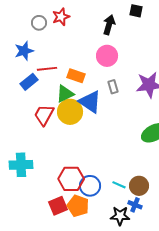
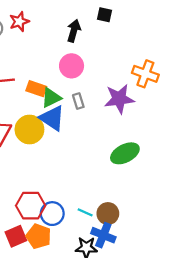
green triangle: (65, 94) -> (51, 98), moved
blue cross: (135, 205) -> (103, 235), size x1.5

